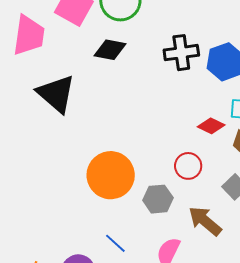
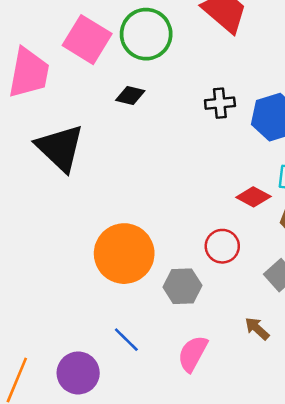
black diamond: (110, 50) -> (130, 96), size x0.7
black cross: (181, 53) -> (220, 103), size x0.7
brown arrow: (205, 221) -> (257, 329), moved, size x0.6

